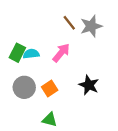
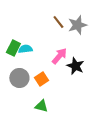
pink arrow: (61, 53) -> (59, 56), moved
black star: (89, 85) -> (75, 66), moved

